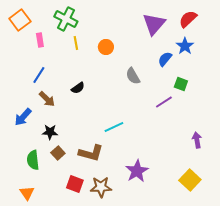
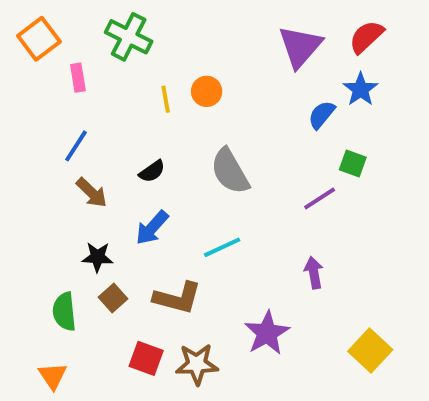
yellow line: (76, 43) -> (166, 99), moved
gray semicircle: (133, 76) -> (230, 171), moved, size x1.4
blue arrow: (23, 117) -> (152, 228), moved
purple arrow: (197, 140) -> (314, 273), moved

